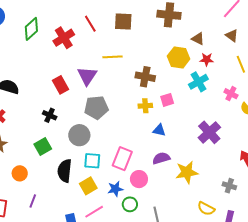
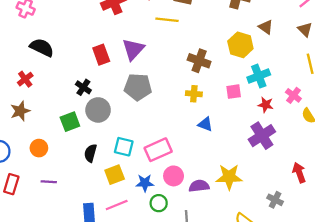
yellow line: (112, 57) -> (167, 20), moved
red star: (207, 59) -> (266, 105), moved
pink square: (167, 100) -> (234, 92), moved
gray circle: (79, 135) -> (98, 110), moved
purple semicircle: (161, 158) -> (199, 186), moved
pink rectangle: (122, 159) -> (158, 150), turned 35
black semicircle: (65, 171) -> (90, 153), size x0.7
purple line: (33, 201) -> (49, 182), turned 64

